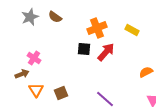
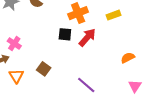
yellow rectangle: (132, 30) -> (114, 15), turned -48
brown square: (61, 93) -> (44, 69), moved, turned -32

